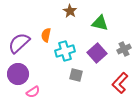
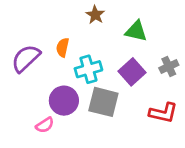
purple circle: (18, 74) -> (64, 101), moved
gray square: (76, 75) -> (103, 102), size x1.6
red L-shape: (120, 83) -> (163, 113), turned -120

